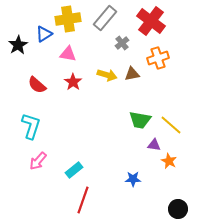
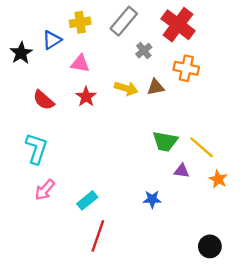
yellow cross: (68, 19) -> (80, 22), size x0.7
orange cross: (158, 58) -> (186, 68), turned 30
orange star: (169, 161) -> (218, 179), moved
blue star: (133, 179) -> (152, 199), moved

